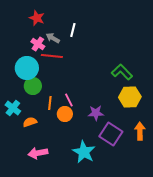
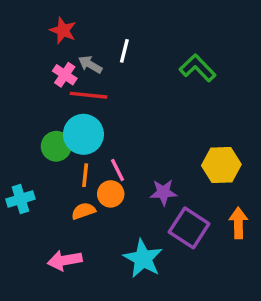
cyan circle: (27, 68) -> (83, 134), moved
green L-shape: (122, 72) -> (198, 68), moved
cyan cross: (13, 108) -> (20, 199), moved, turned 35
orange semicircle: (30, 122) -> (83, 211), moved

